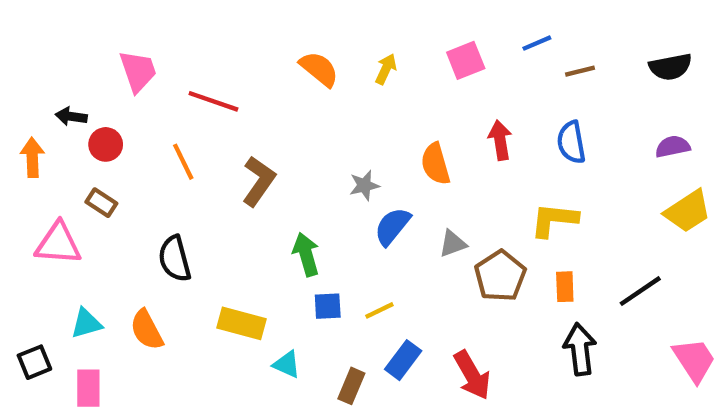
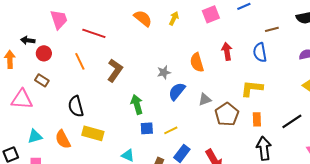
brown line: (580, 71) -> (272, 29), moved
yellow rectangle: (241, 323) -> (93, 133), moved

